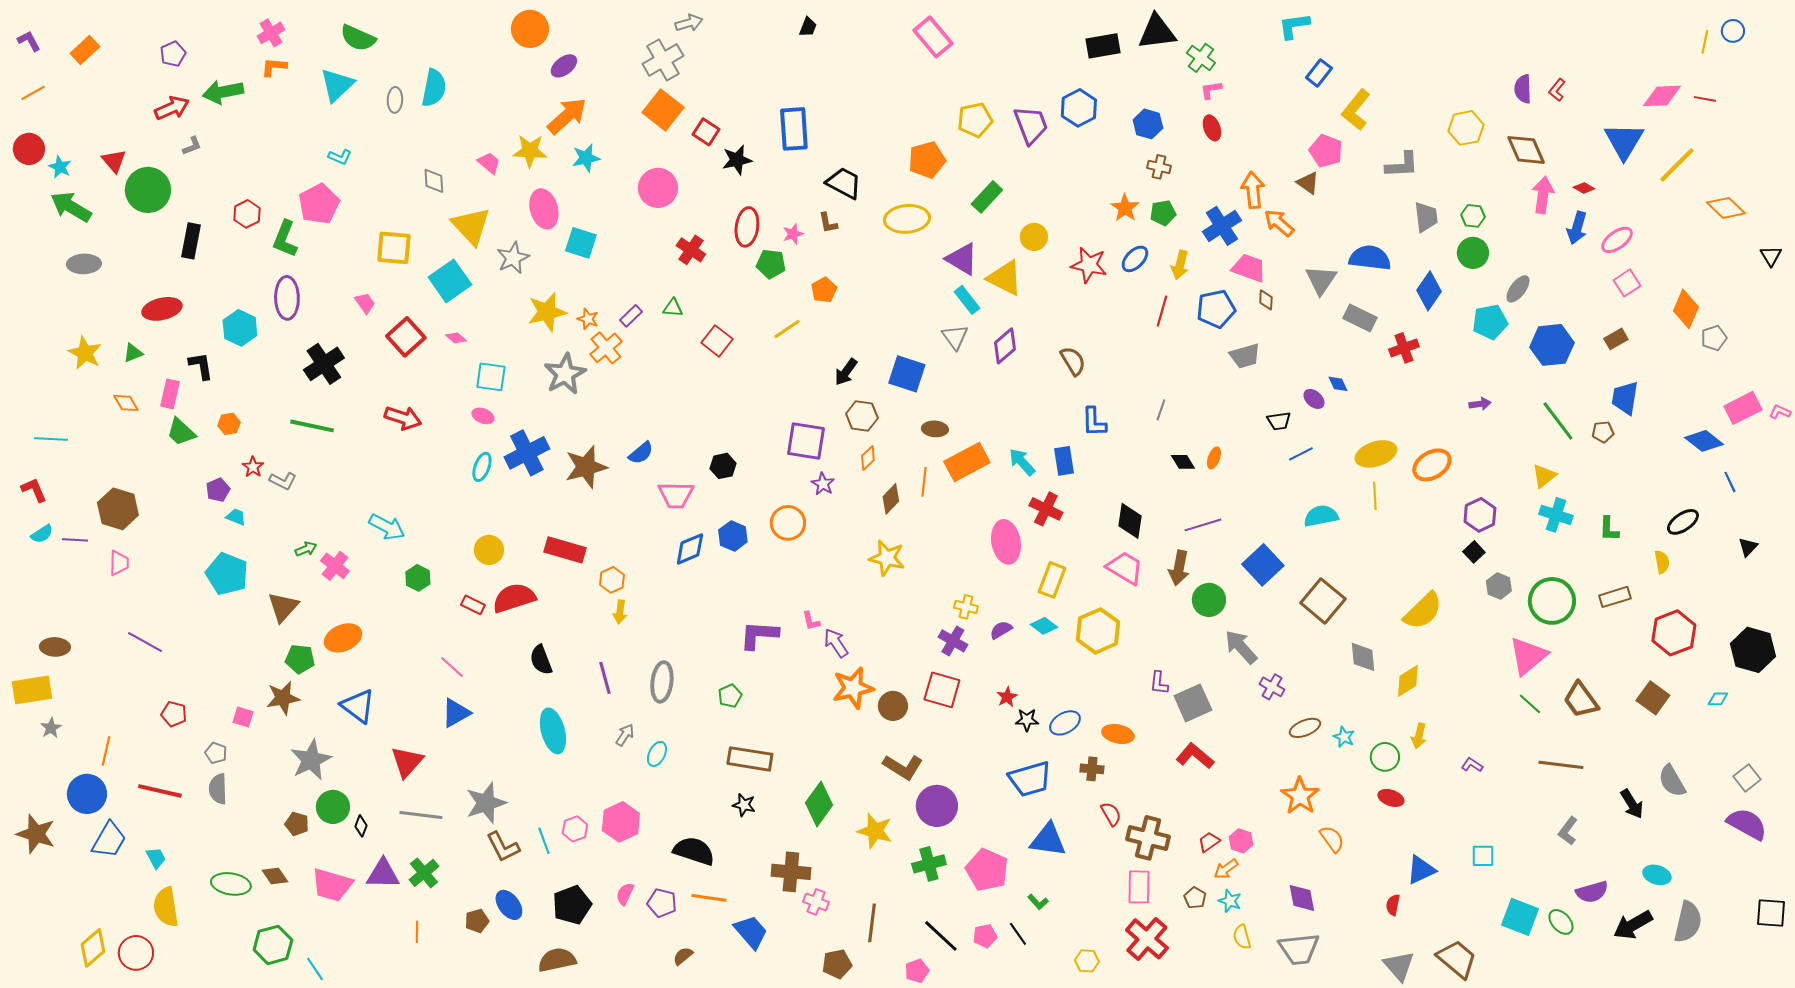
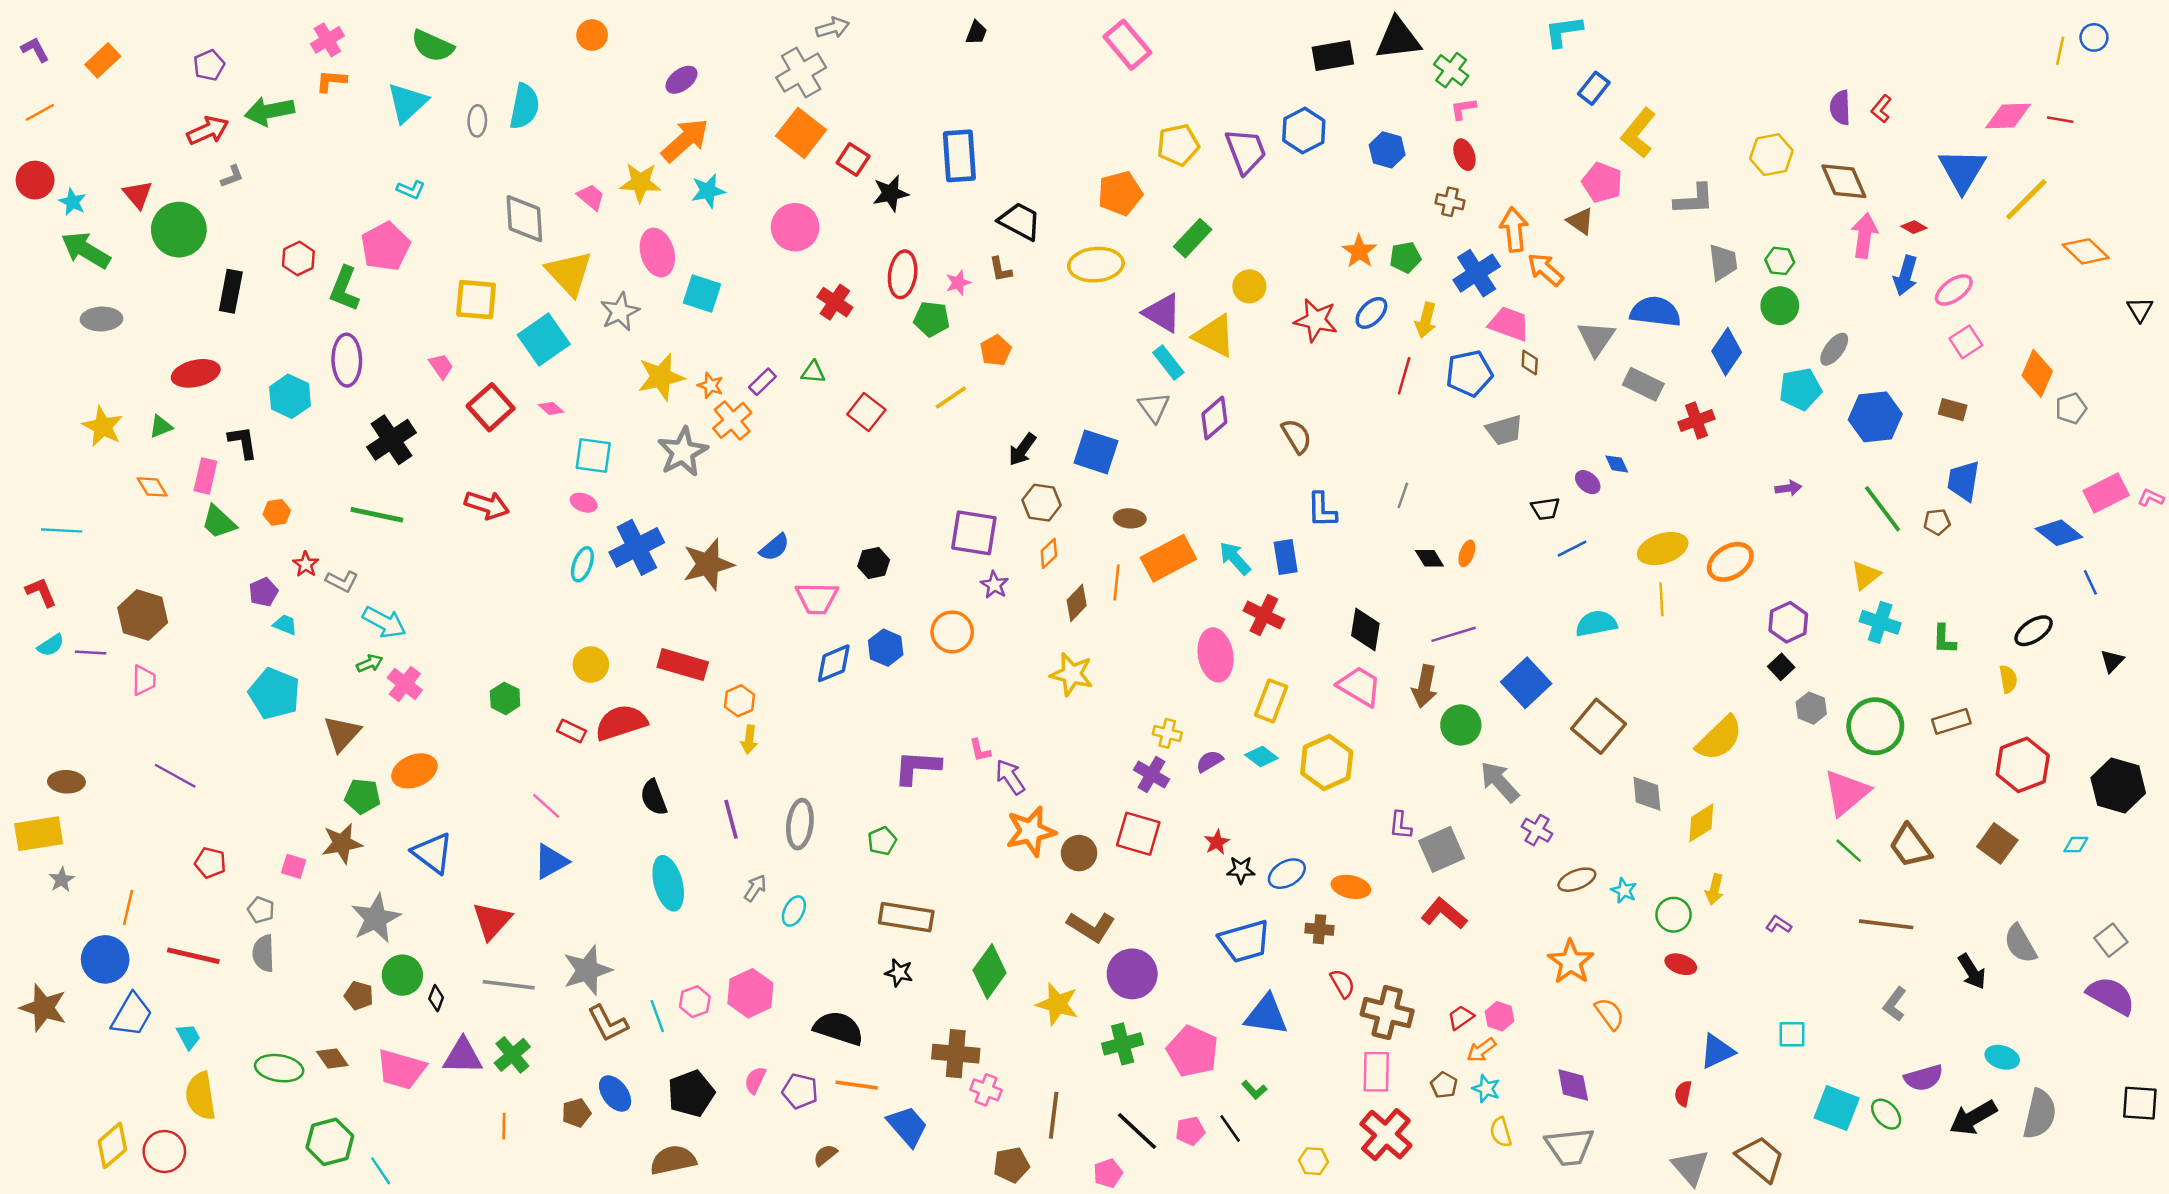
orange circle: (530, 29) -> (592, 35), moved, size x0.7
brown cross: (1159, 167) -> (1450, 202), moved
gray diamond: (434, 181) -> (524, 219), size x1.6
brown rectangle: (1616, 339) -> (1953, 410), turned 45
cyan arrow: (387, 527) -> (384, 622), moved

